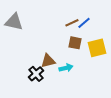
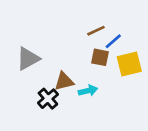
gray triangle: (14, 22) -> (28, 59), moved, turned -42
blue line: (84, 23) -> (113, 41), moved

